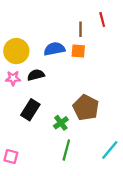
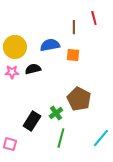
orange square: (78, 51) -> (73, 55), moved
black rectangle: (30, 110) -> (32, 121), moved

